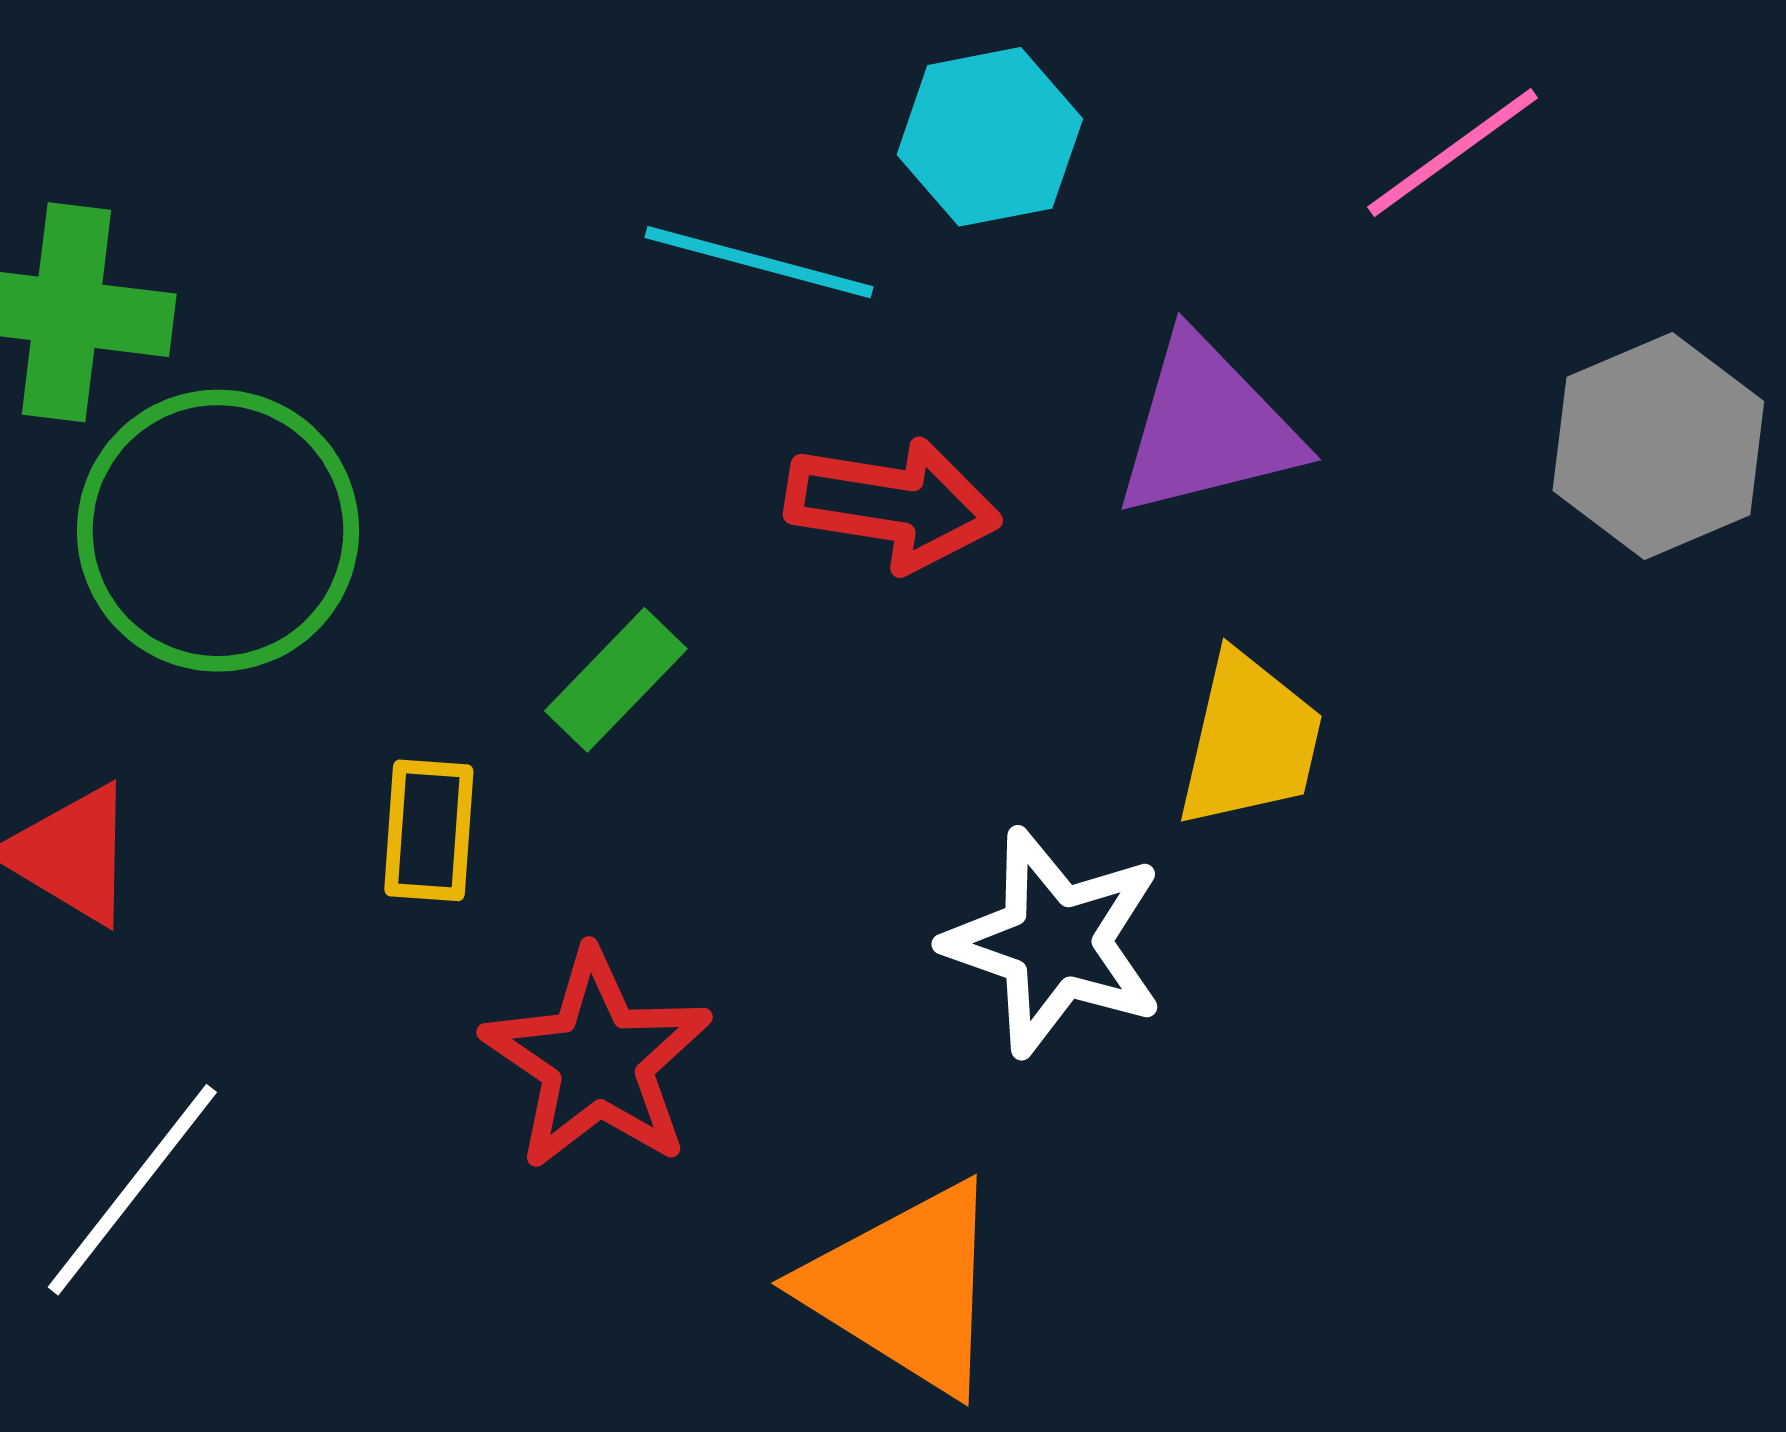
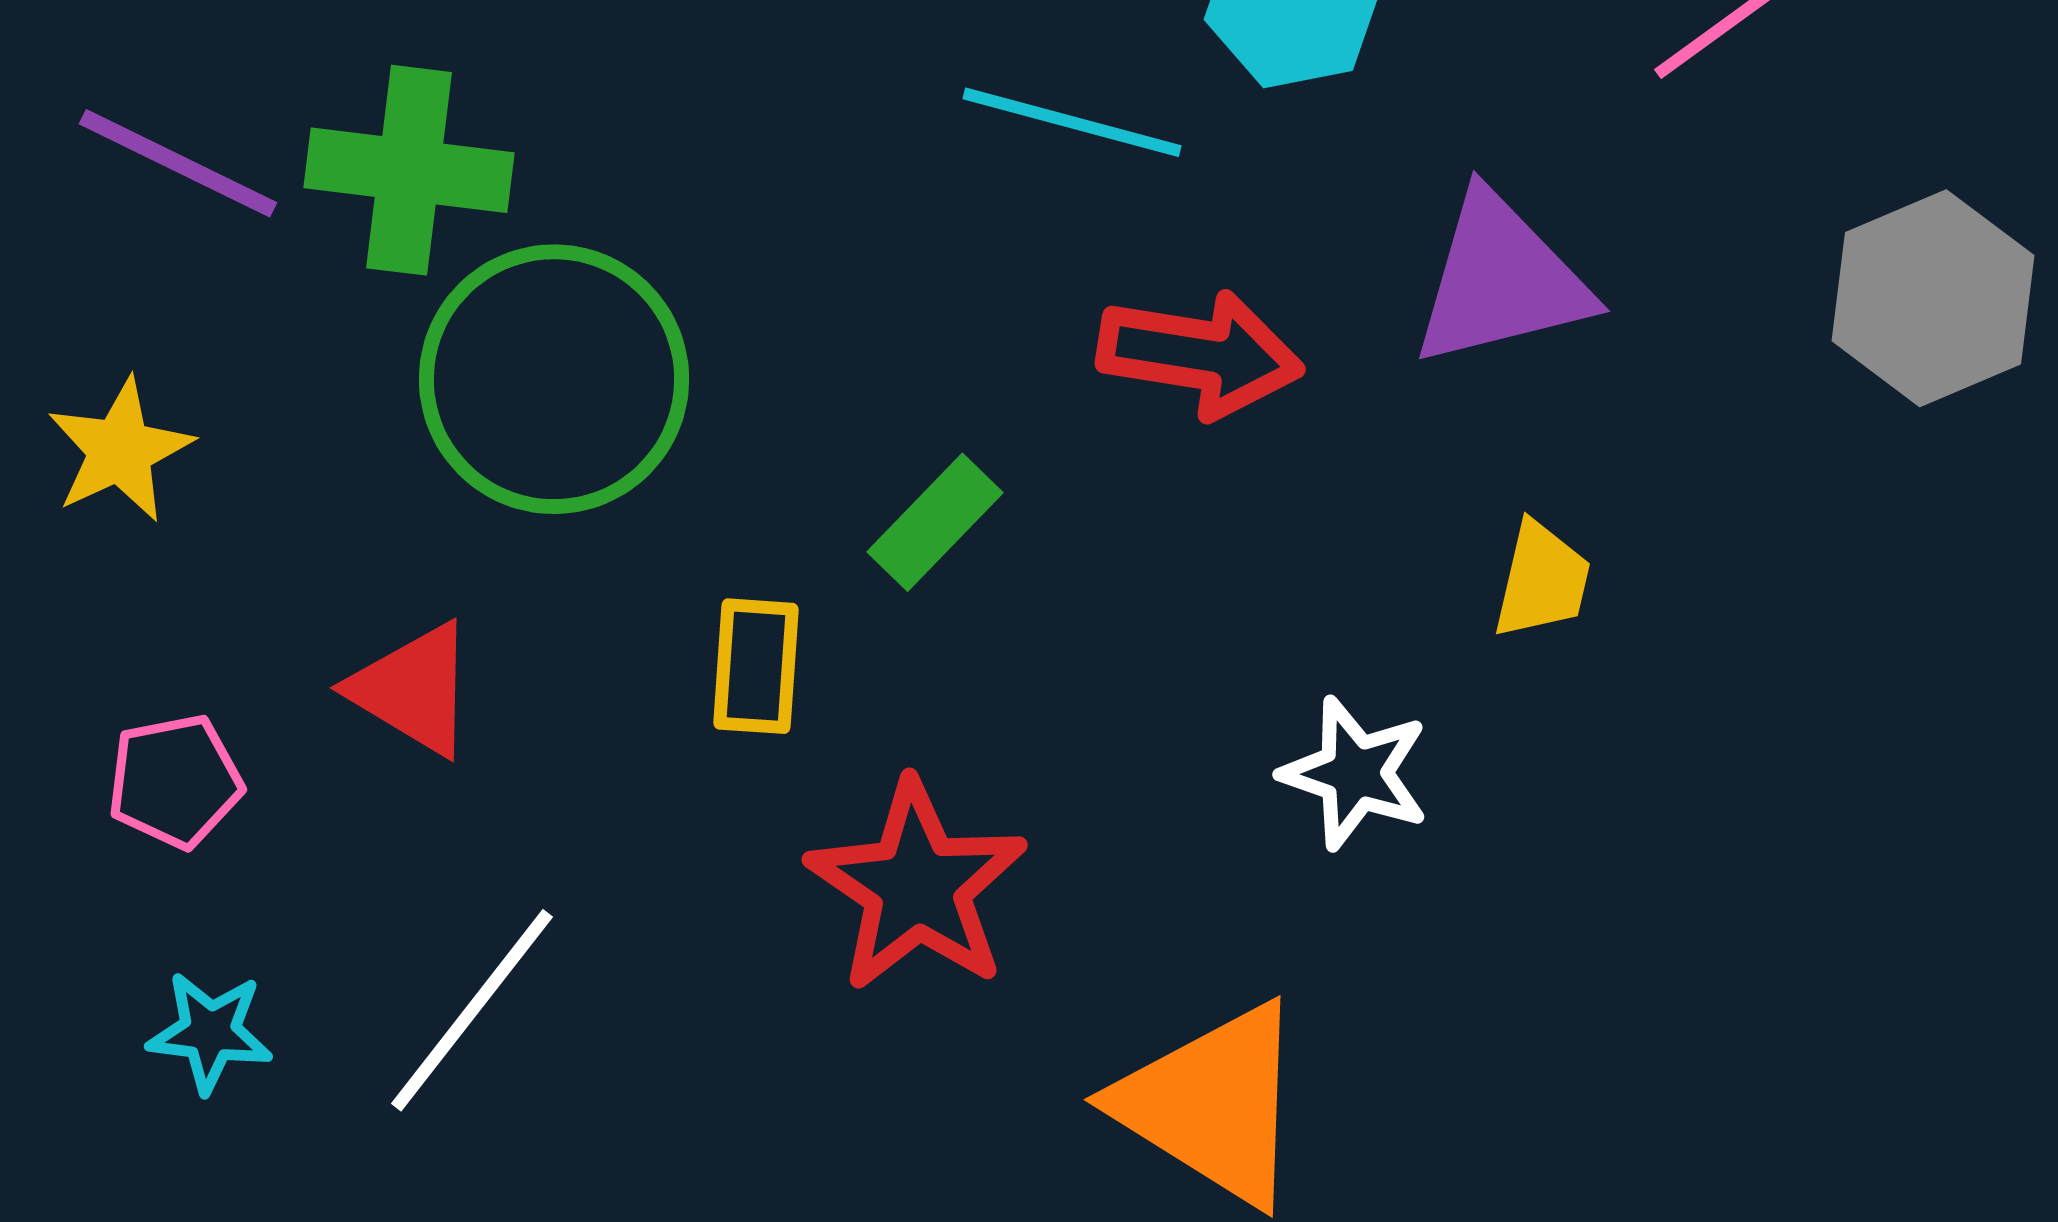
yellow trapezoid: (1250, 741) -> (1542, 580), size x0.7
white star: (1055, 942) -> (1355, 773), size x0.7

